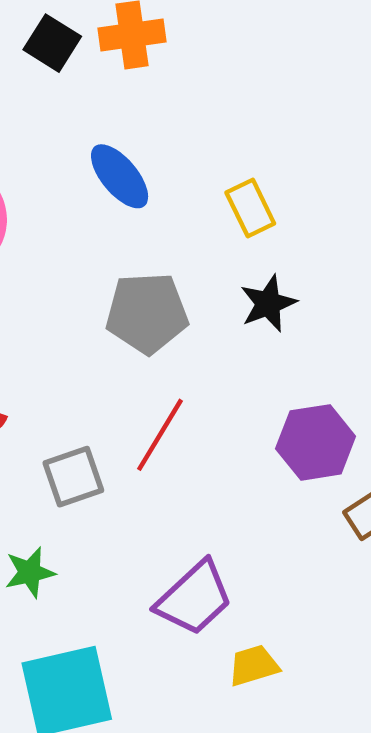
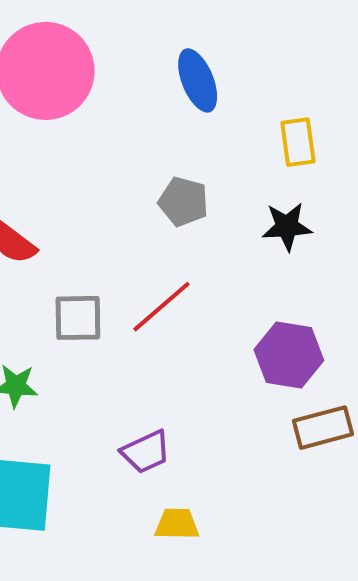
gray pentagon: (147, 313) -> (183, 202), size x0.7
purple trapezoid: (194, 598) -> (146, 452), size x0.7

